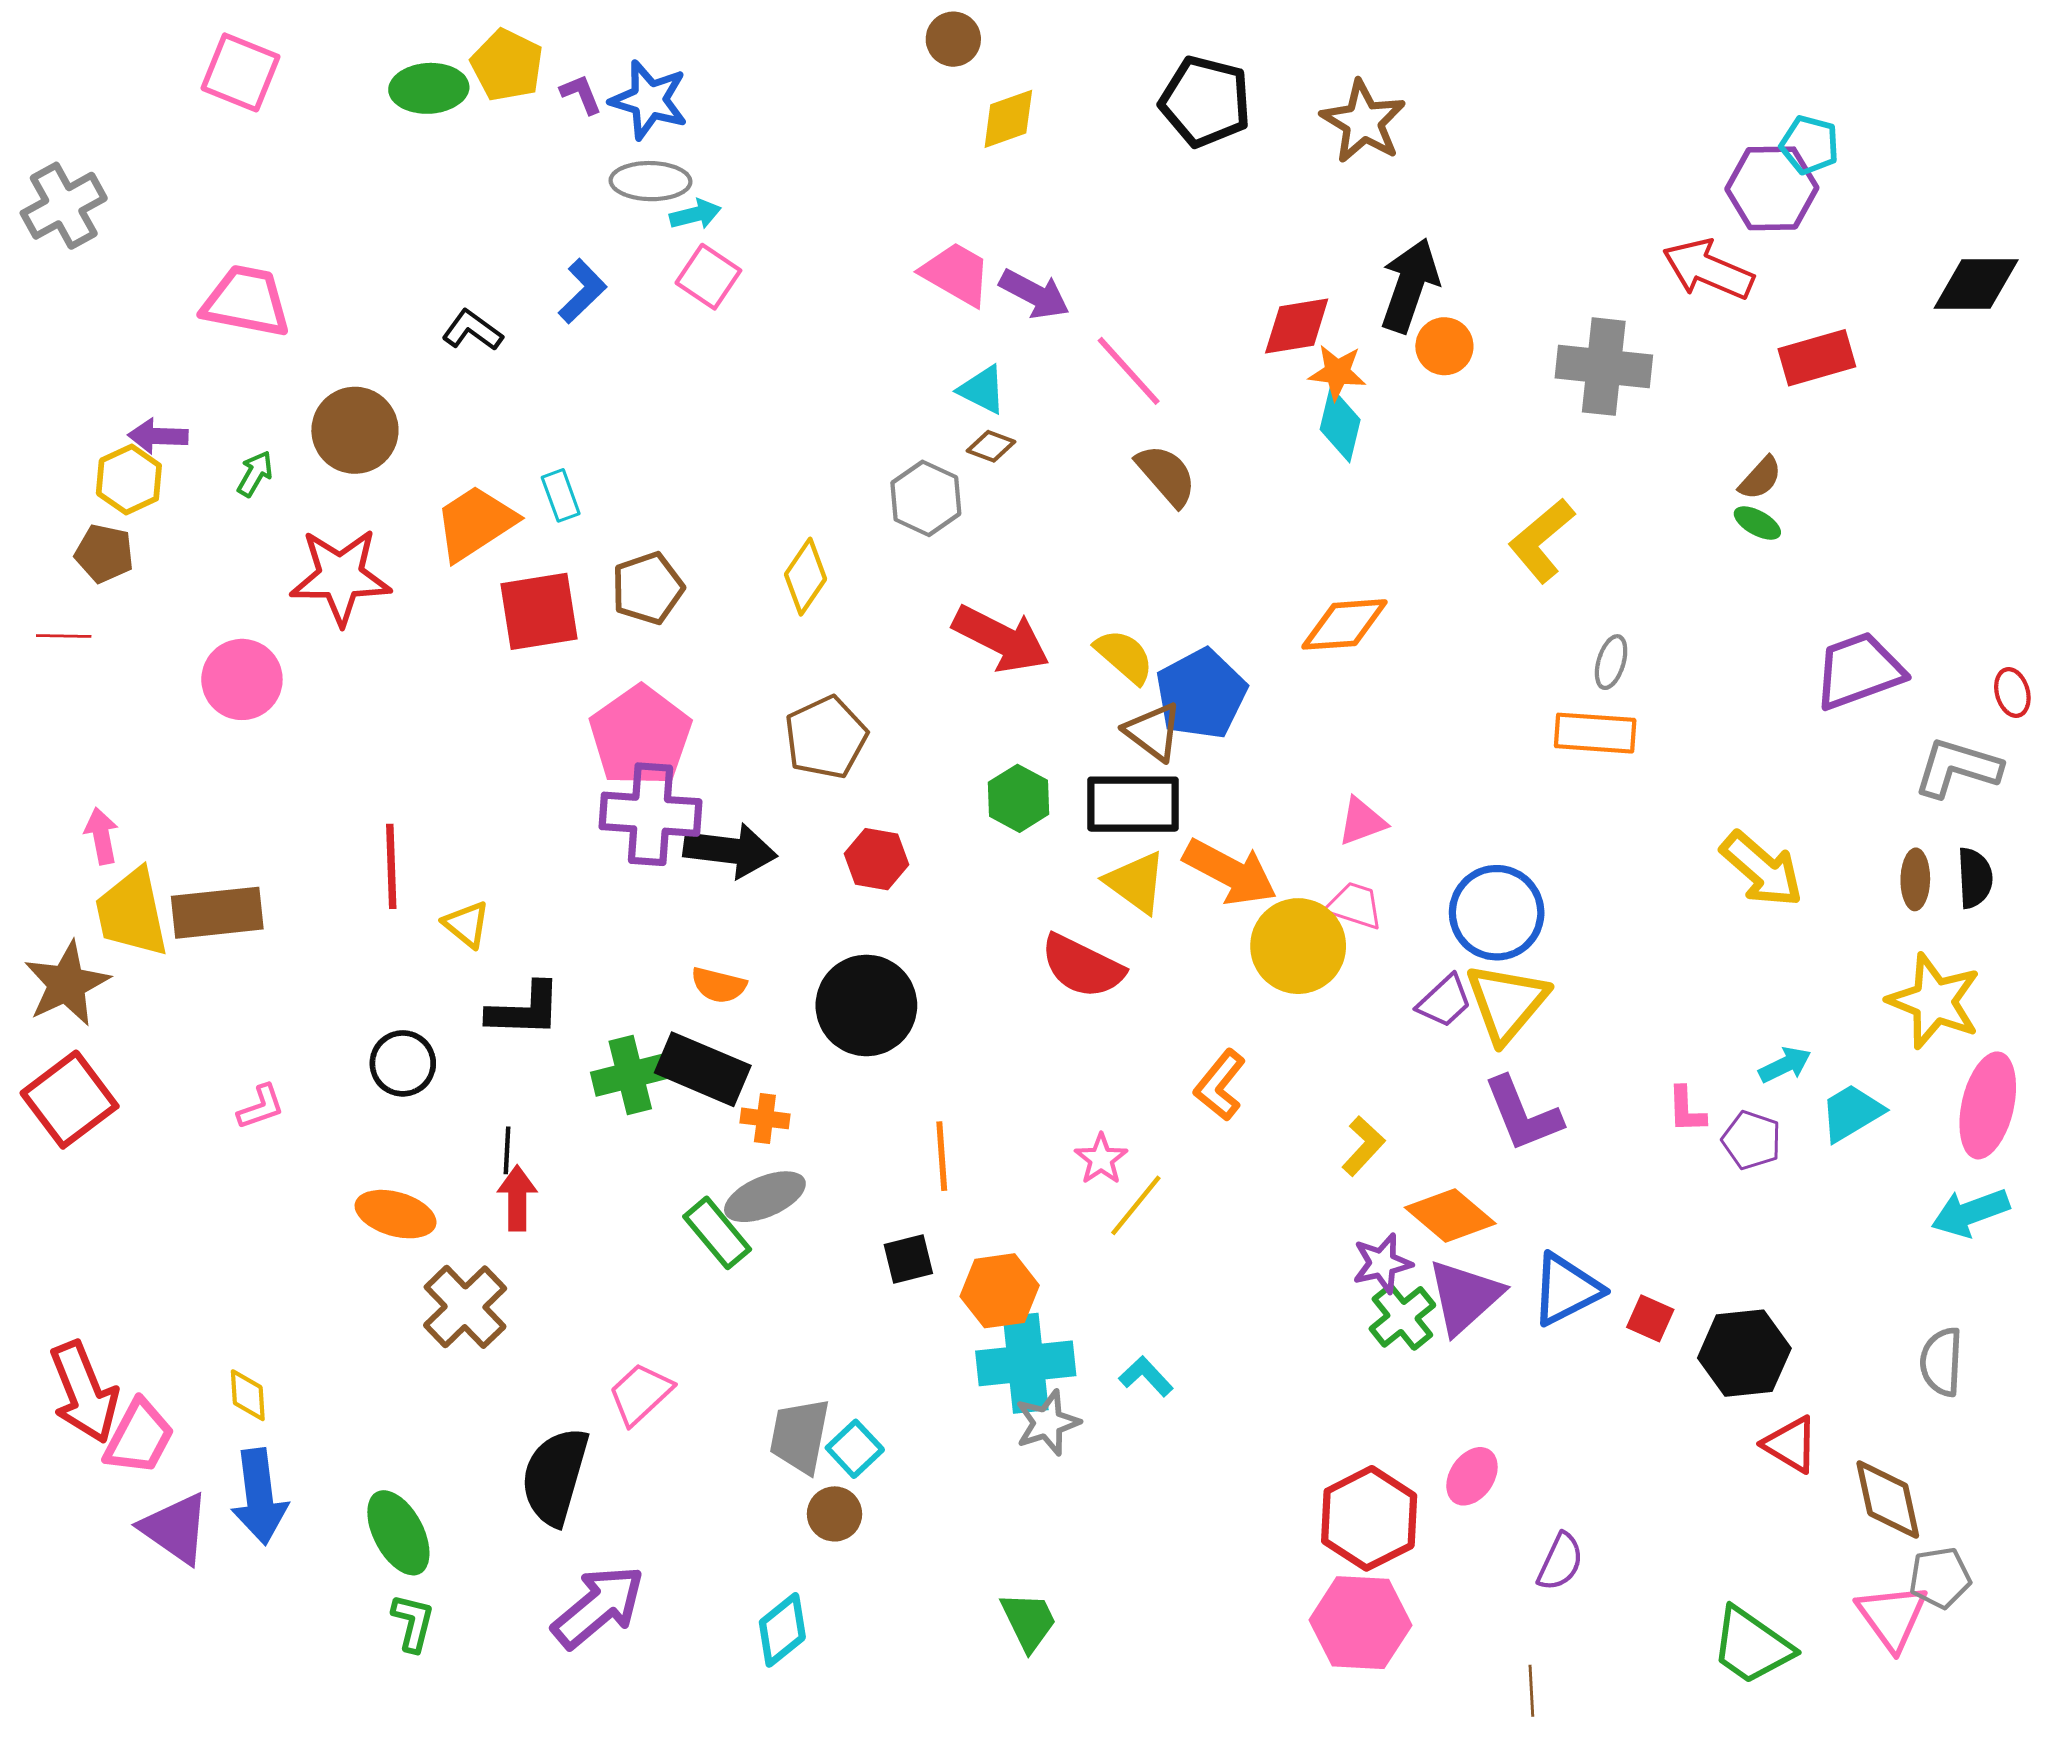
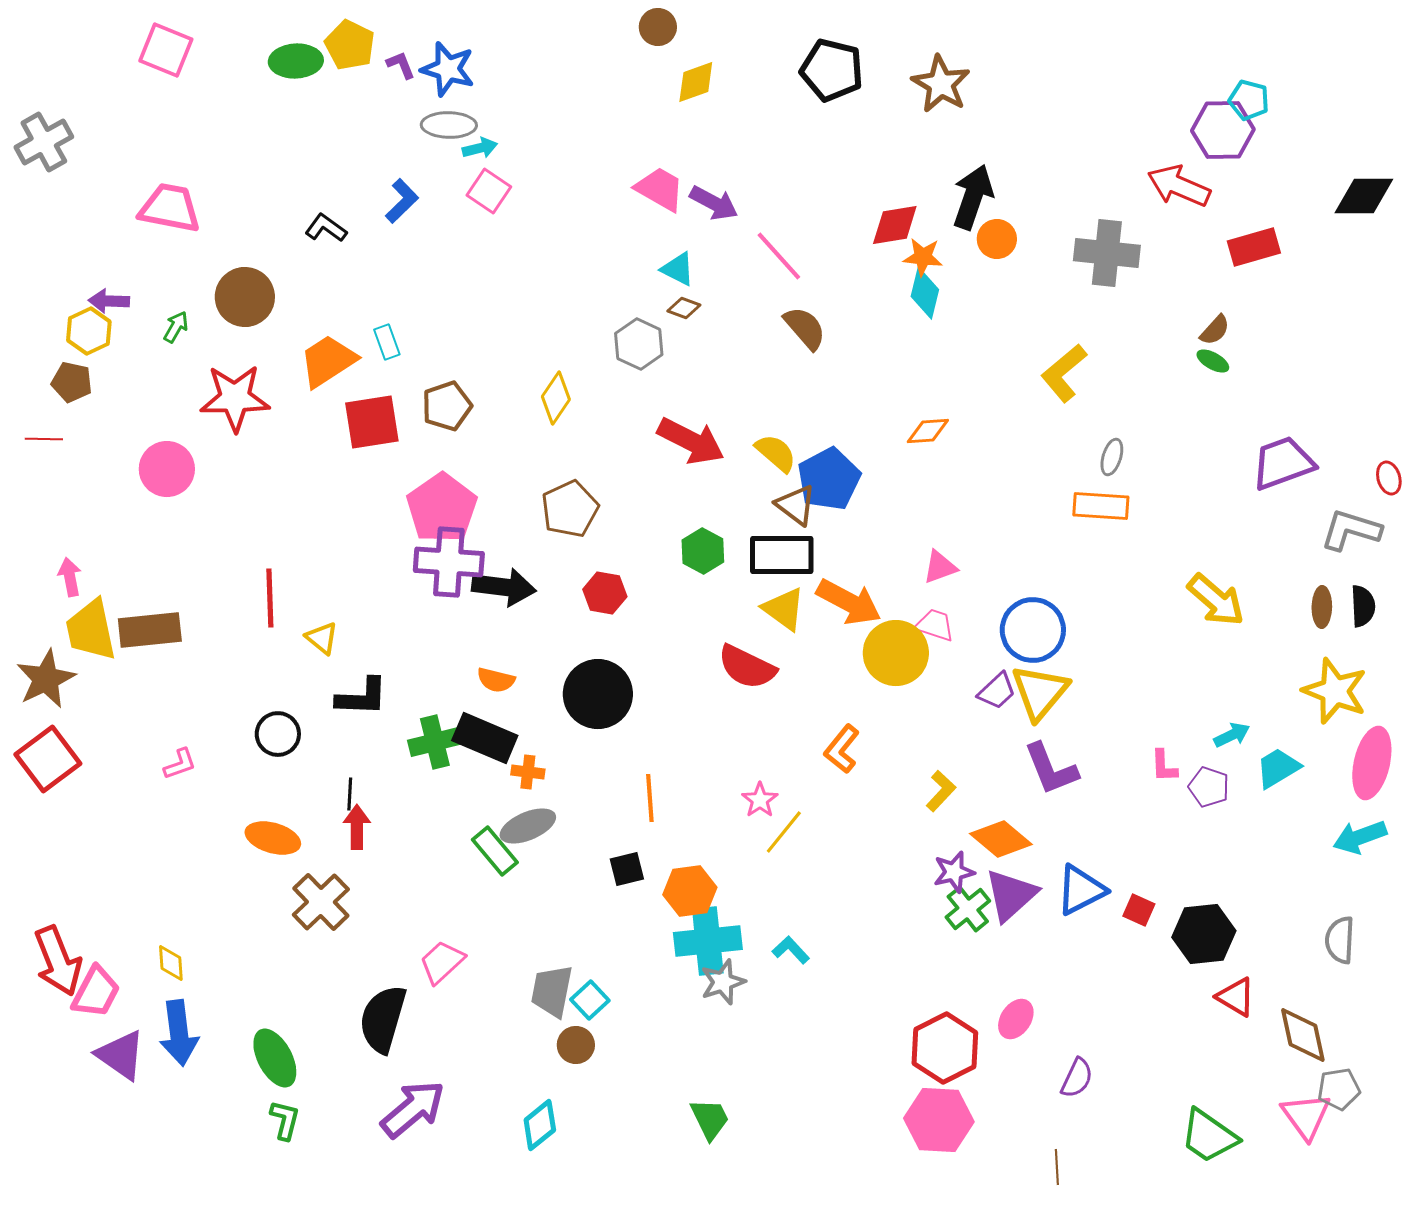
orange diamond: (1344, 624) -> (928, 431), size x0.7

